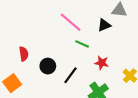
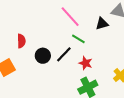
red star: (102, 63) -> (86, 63), moved
black line: (71, 75) -> (64, 54), moved

